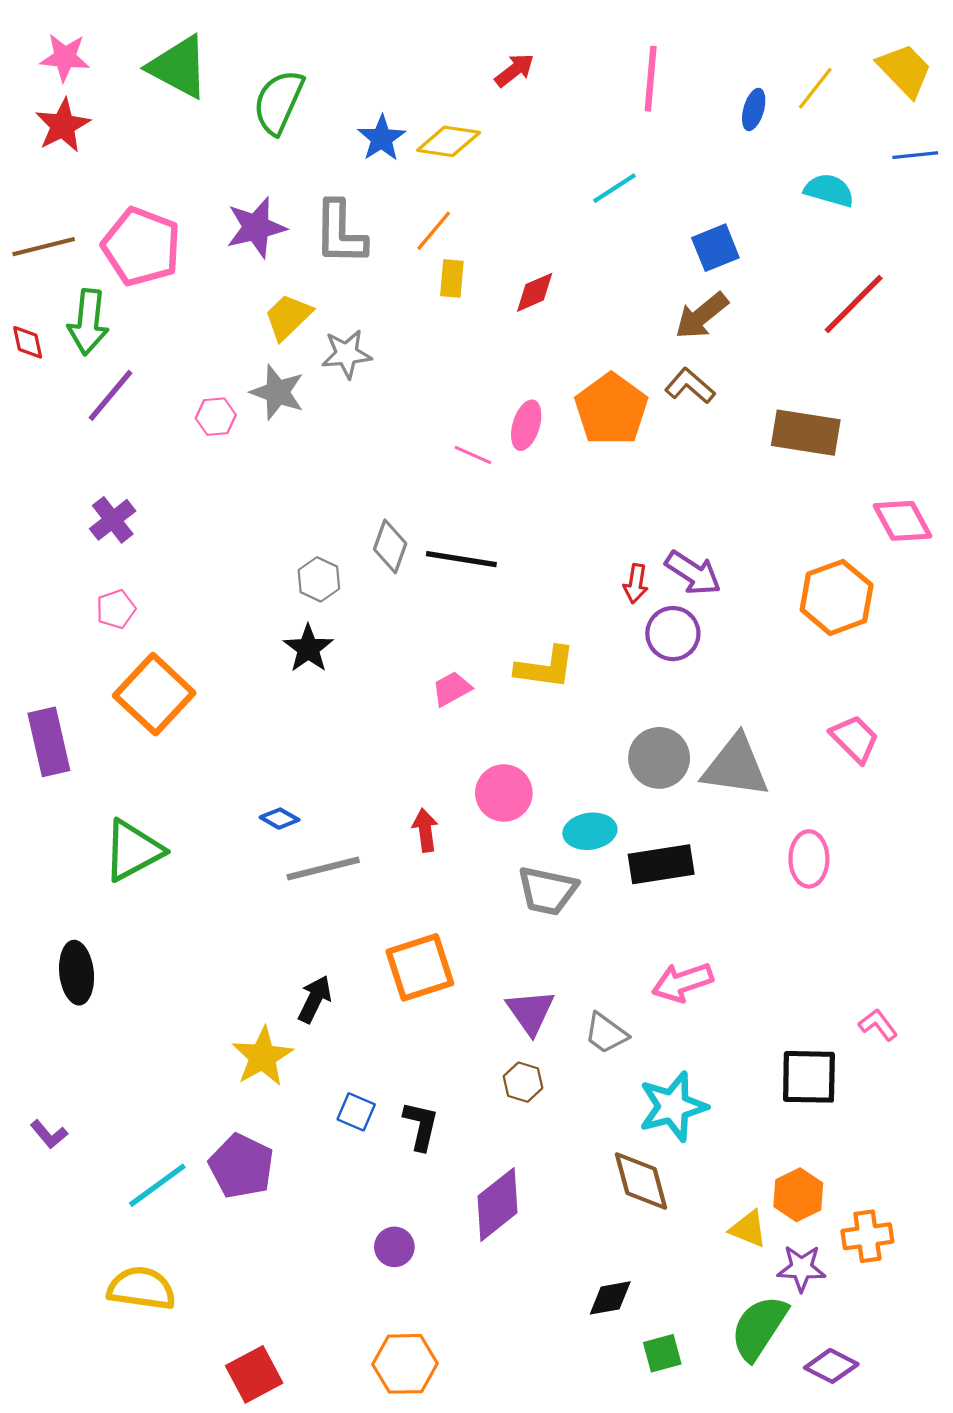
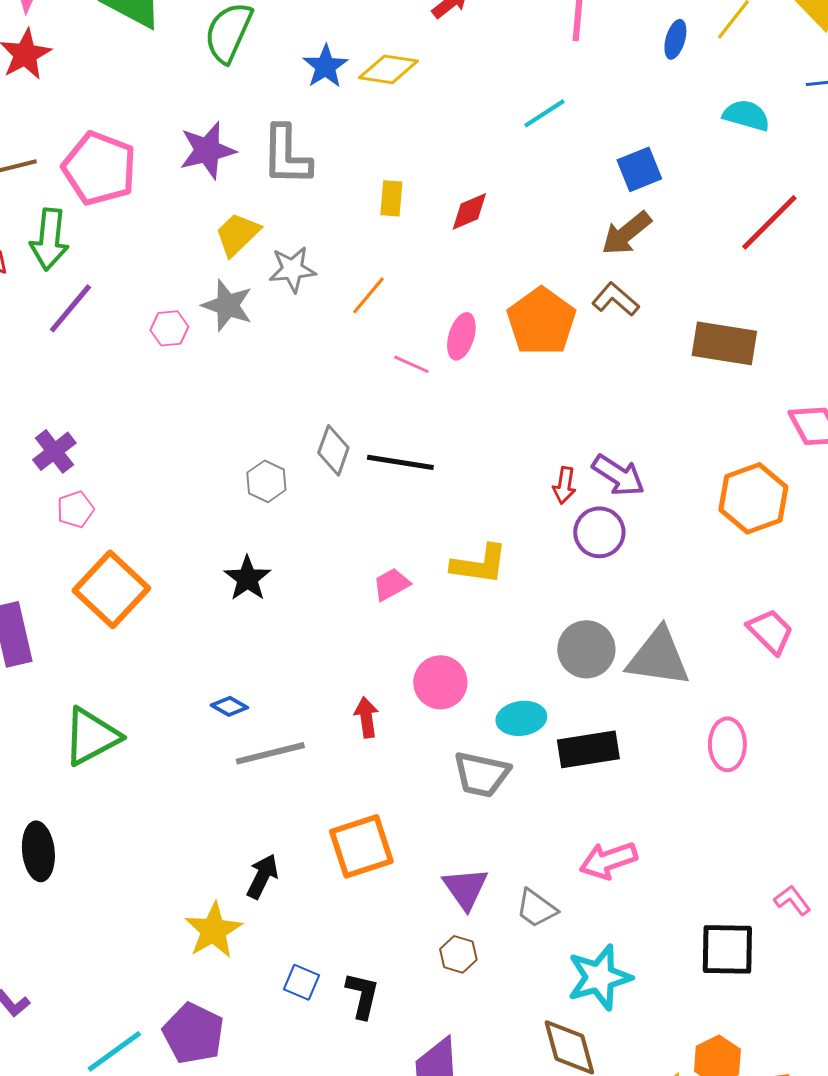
orange line: (434, 231) -> (368, 295), moved
purple cross: (113, 520) -> (54, 451), moved
black star: (308, 648) -> (247, 578), moved

